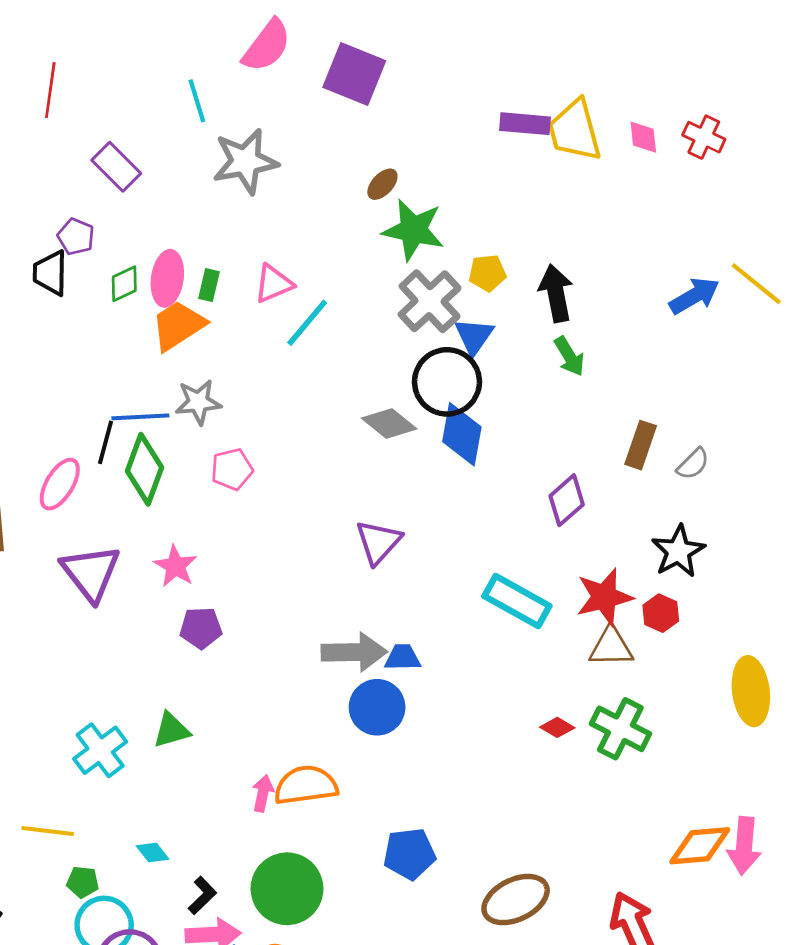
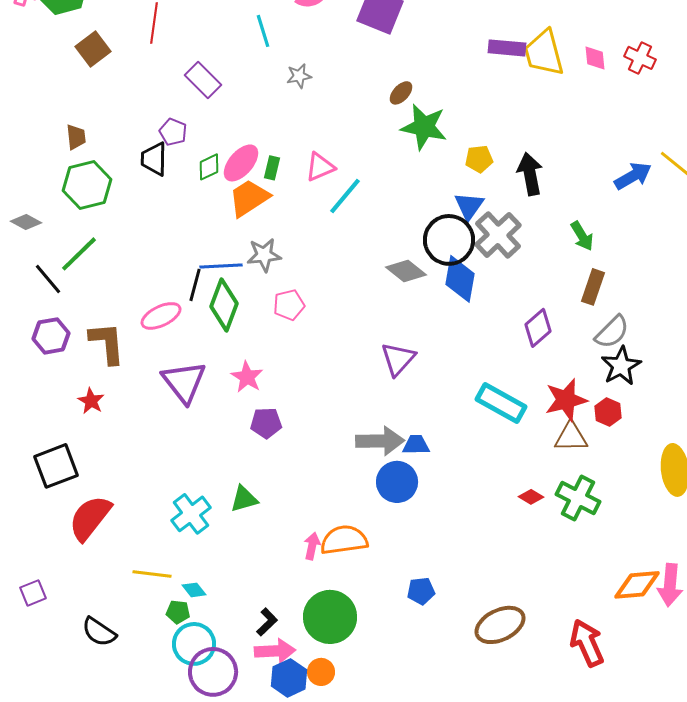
gray star: (245, 161) -> (299, 76), size x0.5
pink ellipse: (167, 278) -> (241, 163), turned 33
gray cross: (430, 301) -> (498, 235), moved
green arrow: (569, 356) -> (582, 236), moved
gray semicircle: (693, 464) -> (612, 332), moved, size x1.4
pink ellipse: (60, 484) -> (161, 316), turned 33
cyan diamond: (153, 852) -> (194, 590), moved
blue pentagon: (409, 854) -> (421, 591), size x0.7

